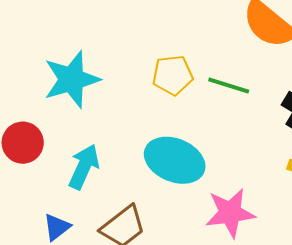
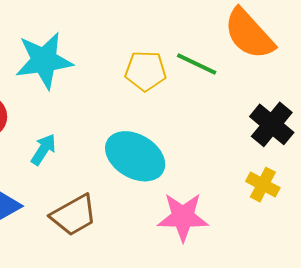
green line: (229, 86) -> (197, 64), moved
cyan arrow: (84, 167) -> (43, 149), size x0.7

